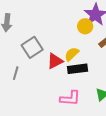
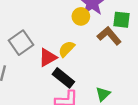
black rectangle: (77, 69) -> (63, 78), moved, turned 48

